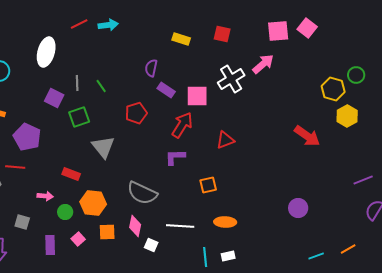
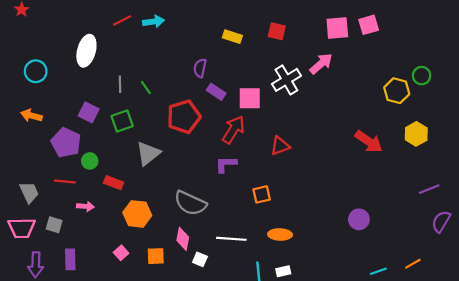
pink square: (307, 28) -> (369, 25), turned 36
purple square: (54, 98) -> (89, 112), moved
red pentagon: (136, 113) -> (184, 117), size x1.4
yellow hexagon: (347, 116) -> (416, 134), moved
gray triangle: (103, 147) -> (148, 153), turned 30
red line: (15, 167) -> (65, 182), moved
green circle: (65, 212) -> (90, 161), moved
gray square: (22, 222) -> (54, 225), moved
orange square: (107, 232) -> (156, 256), moved
purple rectangle: (50, 245) -> (70, 259), moved

